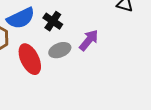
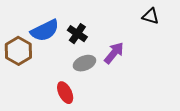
red ellipse: (30, 59) -> (65, 93), moved, size x0.7

